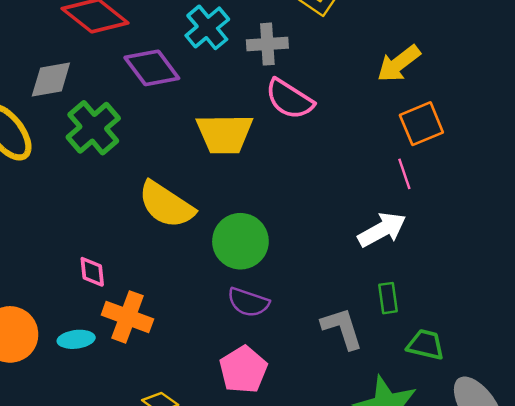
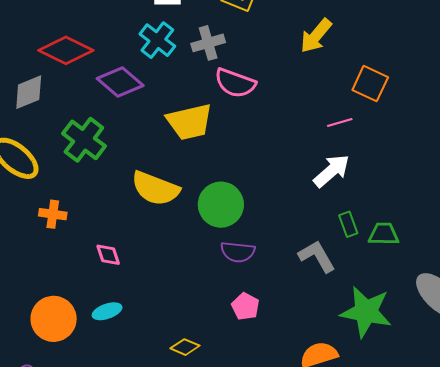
gray diamond: (51, 79) -> (29, 92), moved
orange square: (421, 124) -> (370, 84), moved, turned -30
pink line: (404, 174) -> (340, 123), turned -75
orange cross: (127, 317) -> (53, 214), moved, size x0.7
green trapezoid: (426, 345) -> (384, 234), moved
pink pentagon: (243, 370) -> (245, 306), size x0.7

